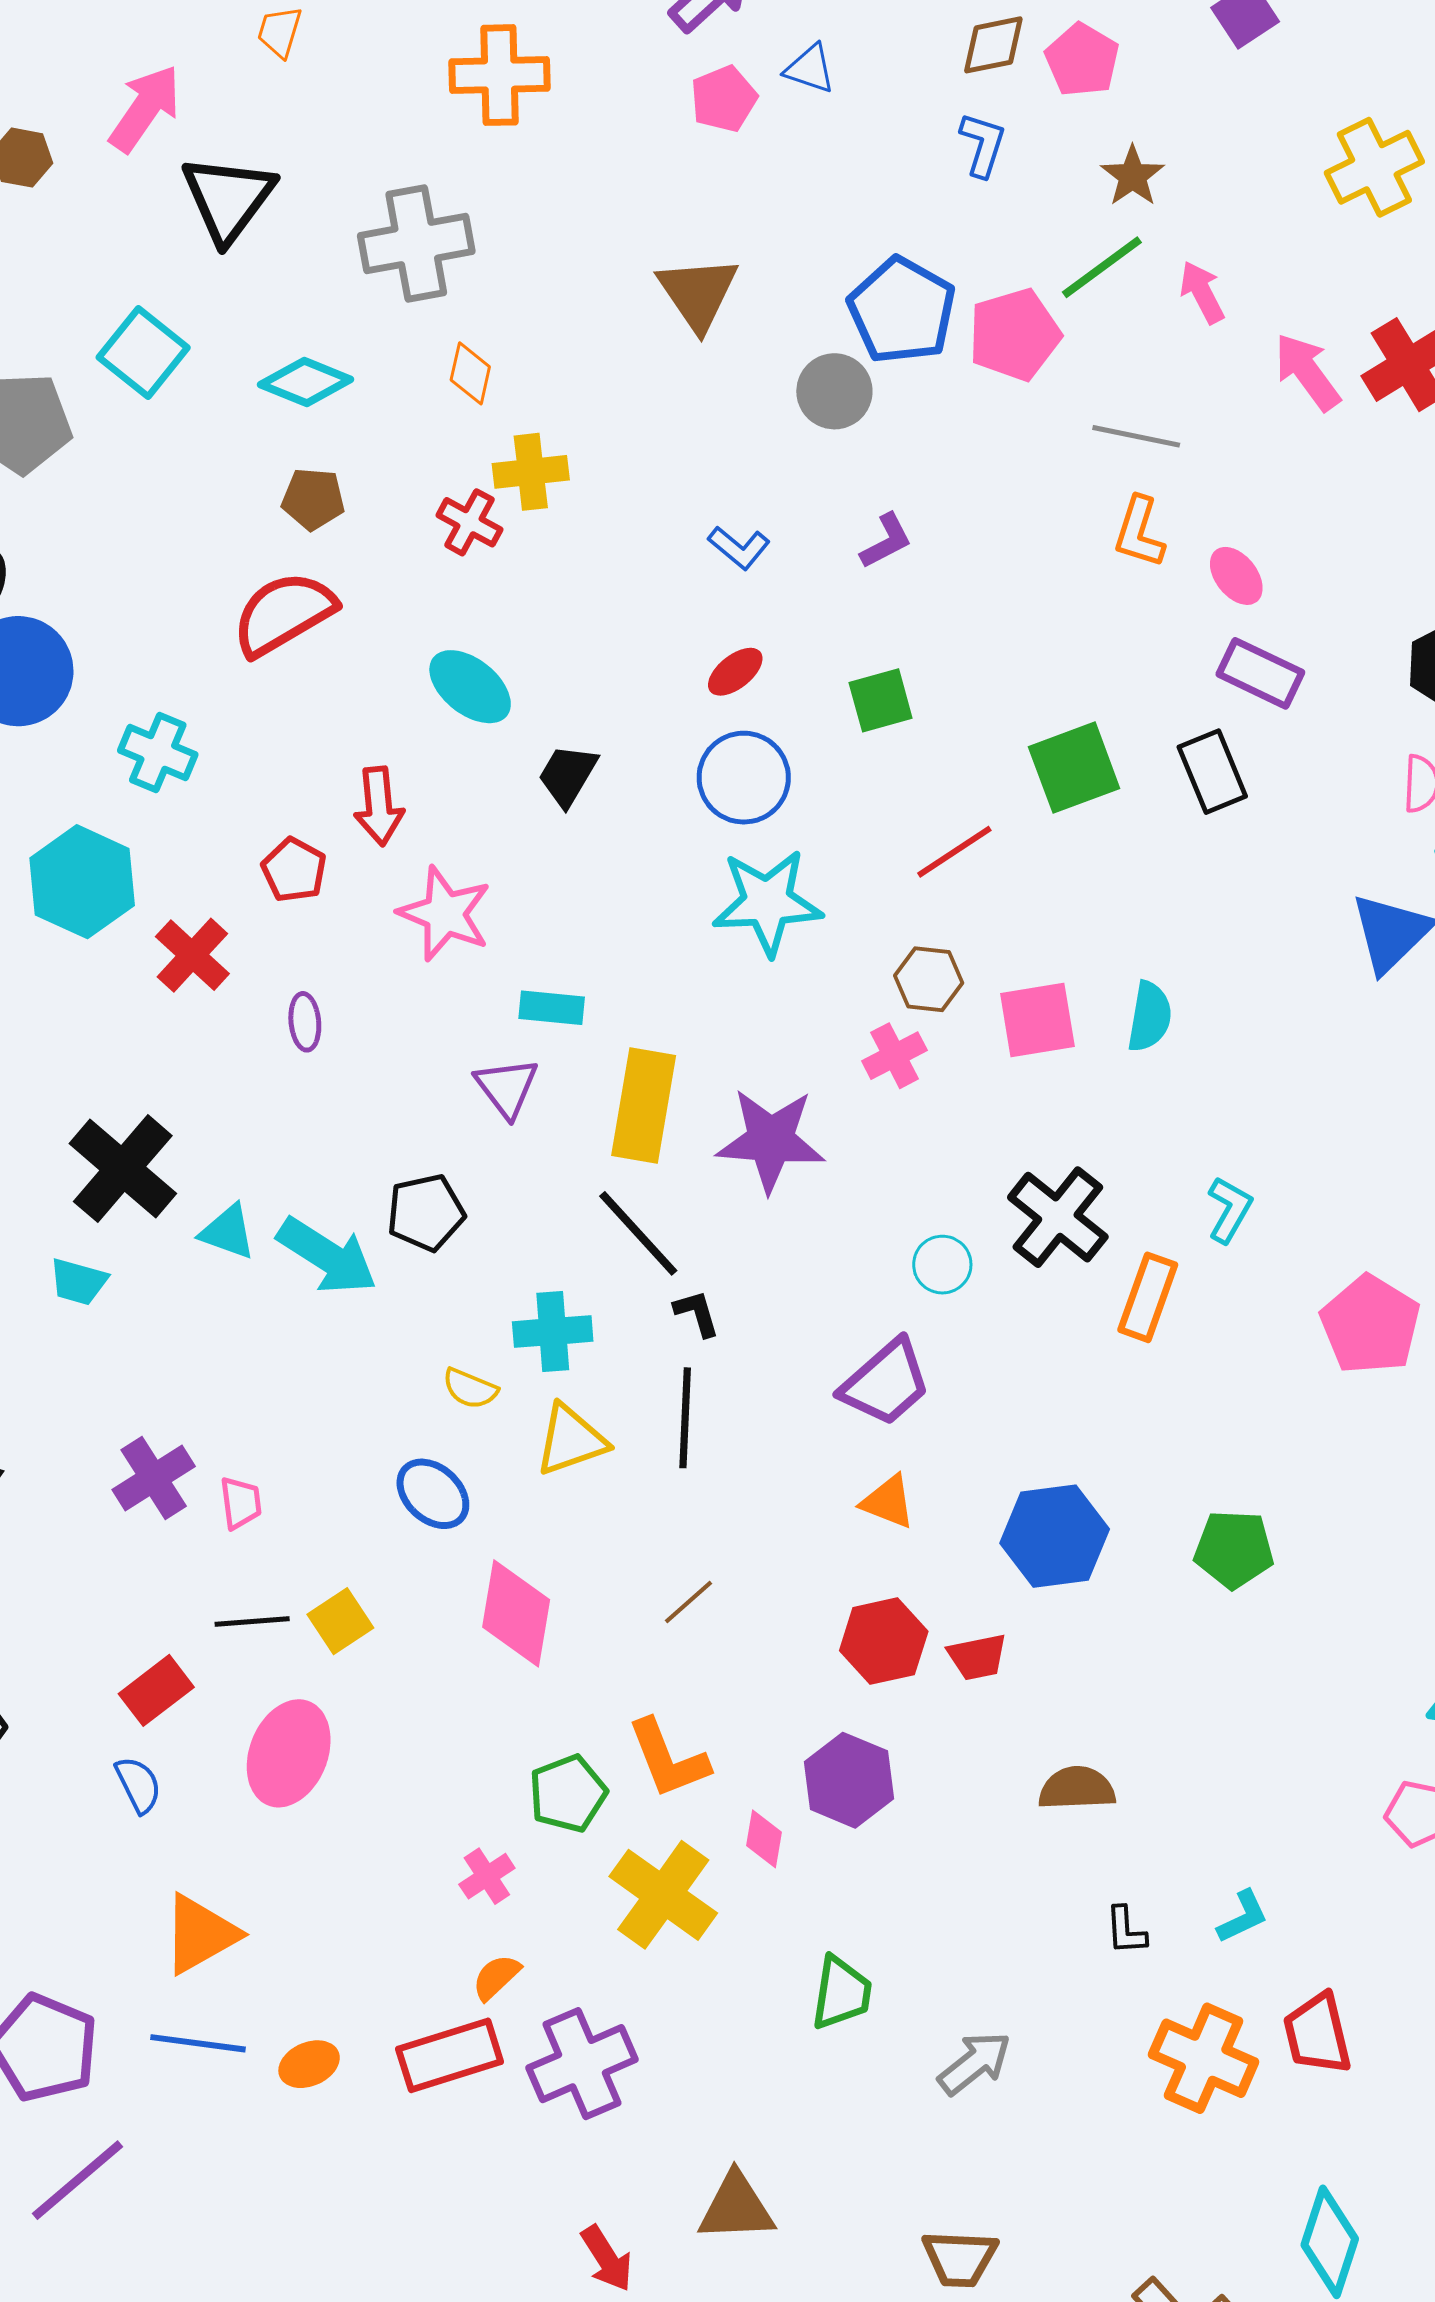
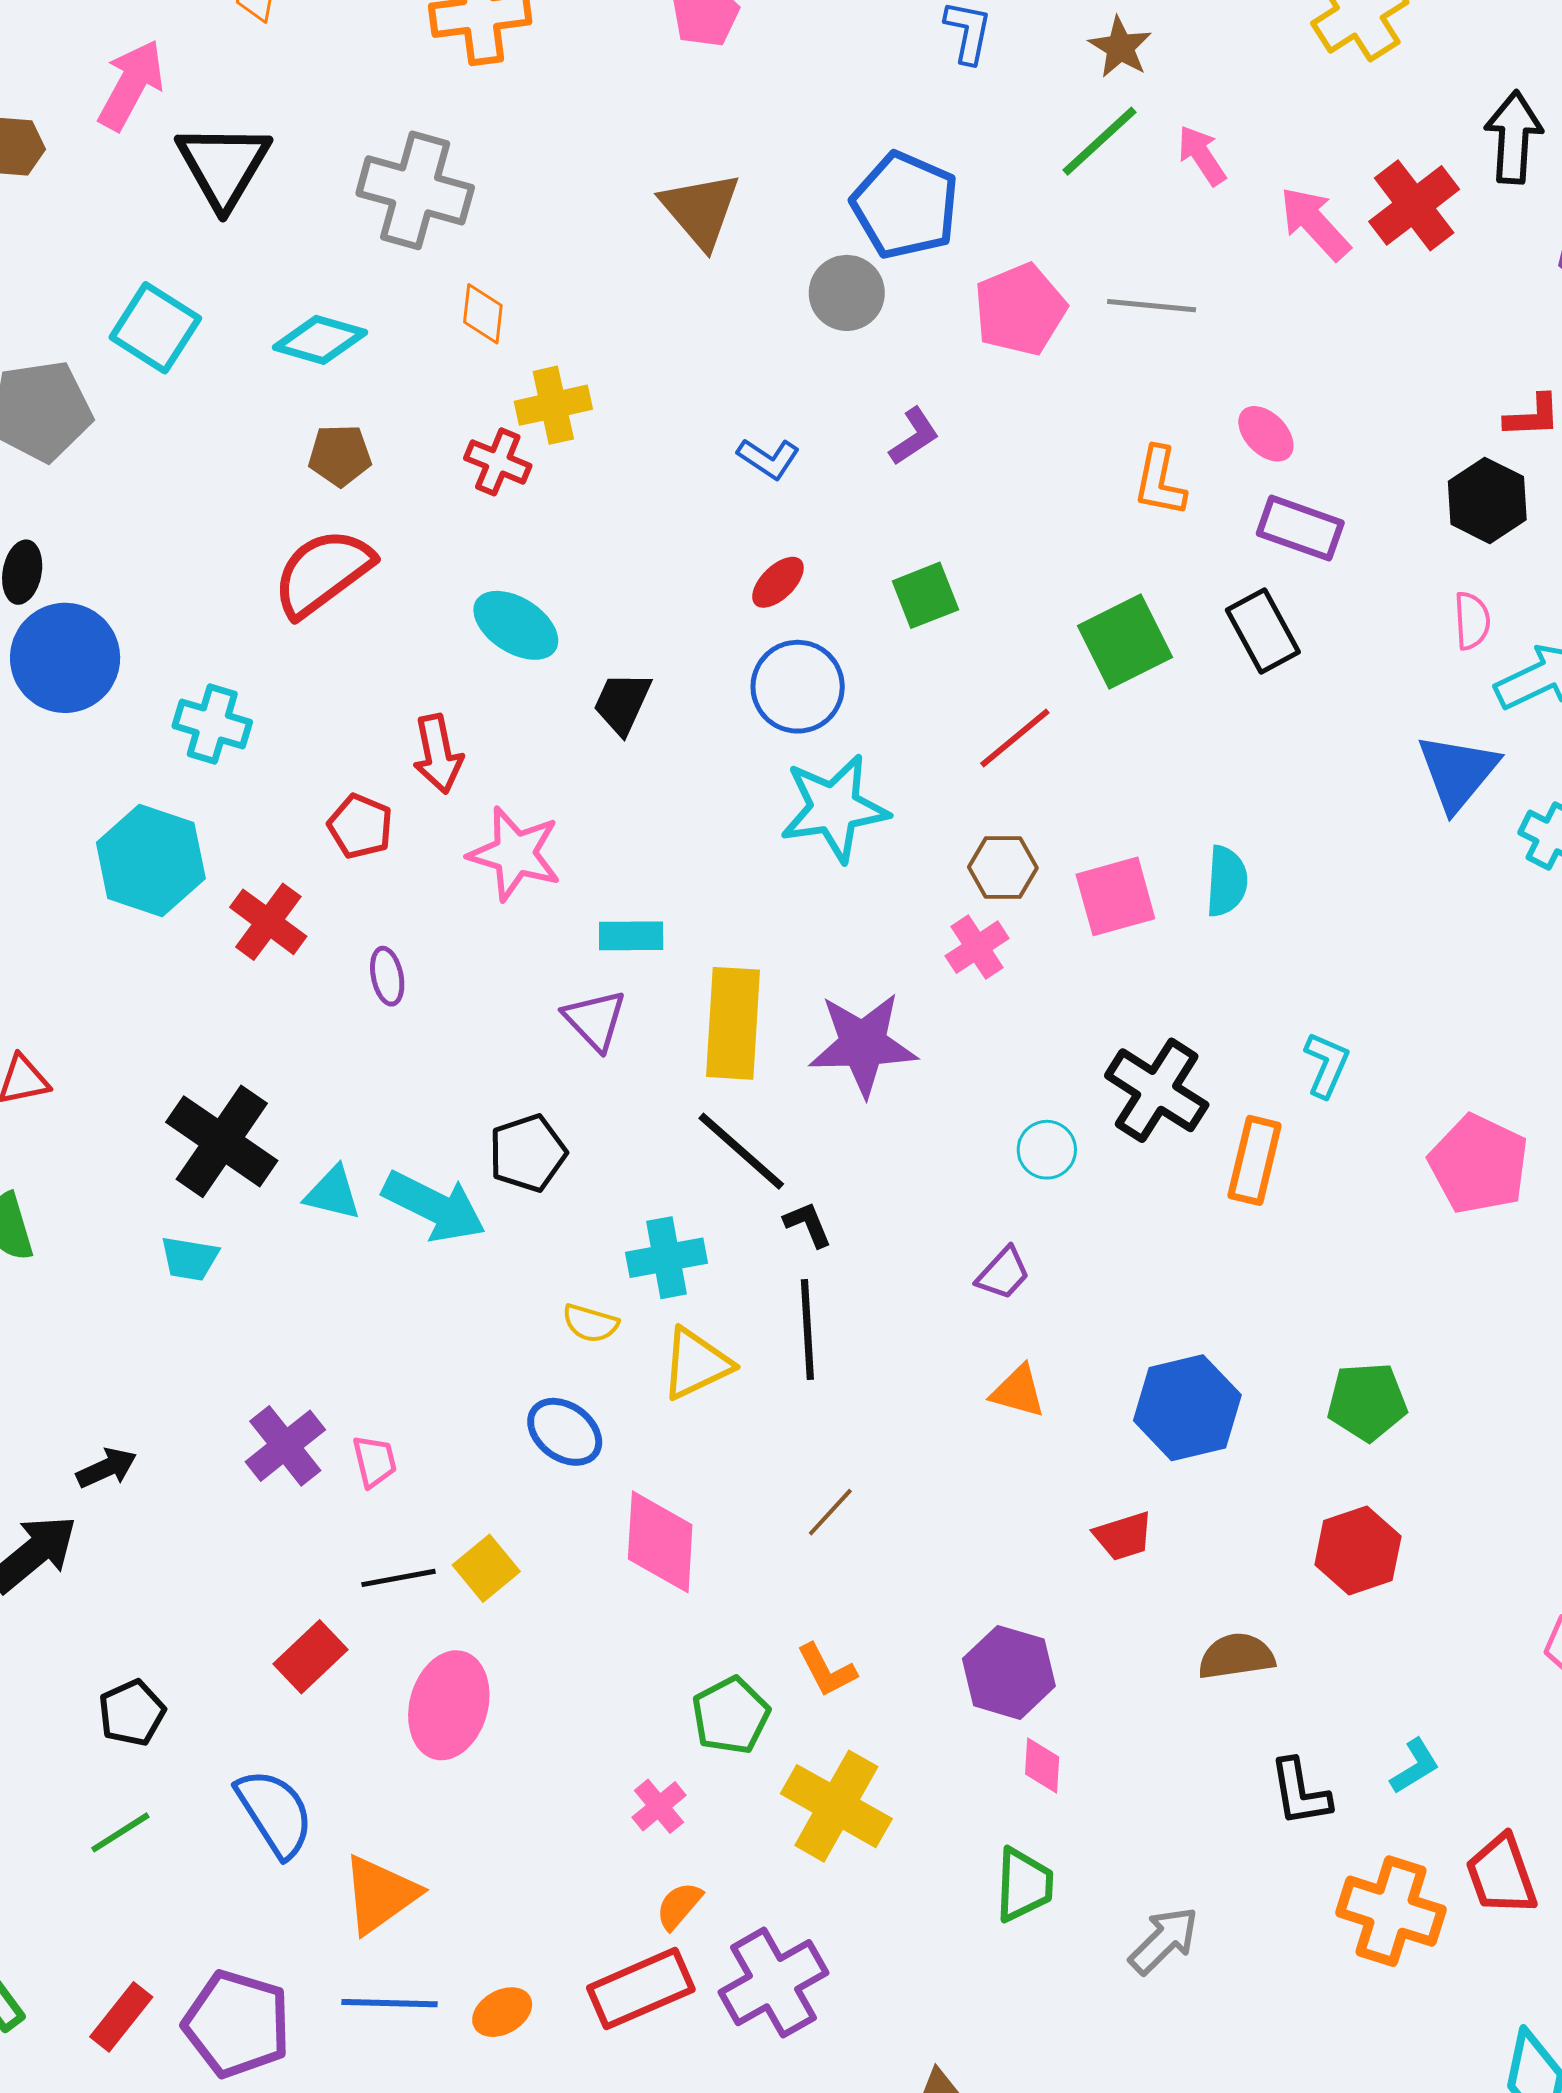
gray cross: (416, 244) -> (415, 190), turned 32
pink pentagon: (1014, 335) -> (1020, 310), moved
orange L-shape: (1139, 532) -> (1160, 481), moved
purple trapezoid: (886, 1383) -> (1003, 1273), size x0.6
red hexagon: (884, 1641) -> (1358, 1550), moved
orange L-shape: (668, 1759) -> (827, 1670), size x0.7
blue semicircle: (138, 1785) -> (275, 1813), moved, size x1.6
pink diamond: (764, 1839) -> (1042, 1766), moved
black L-shape: (1126, 1930) -> (1300, 1792), size x1.4

